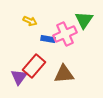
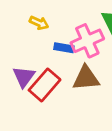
brown triangle: (64, 74) -> (86, 78), moved
purple triangle: (19, 77) -> (24, 77), moved

